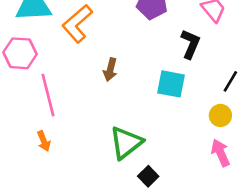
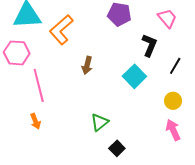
black line: (230, 81) -> (175, 66), moved
cyan square: (171, 84) -> (134, 76), turned 35
green triangle: (126, 143) -> (100, 122), size x0.7

